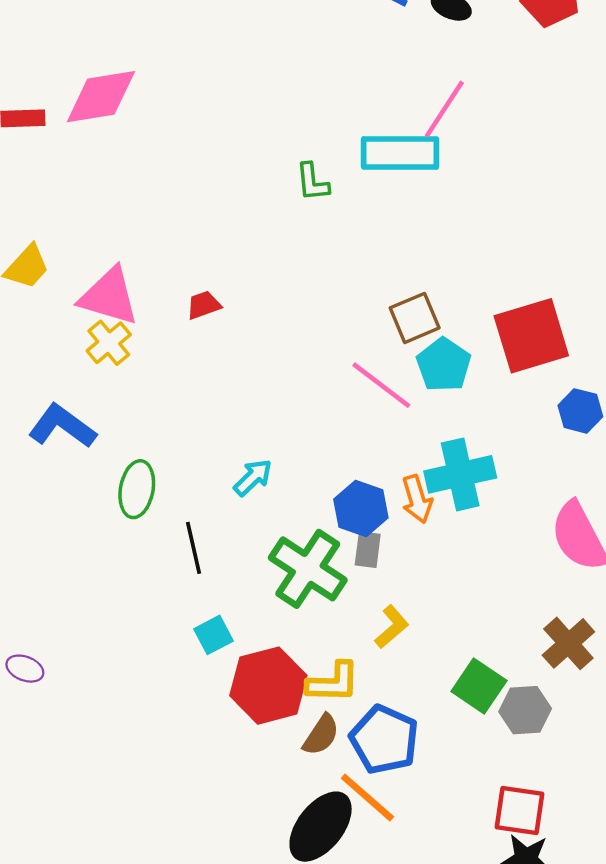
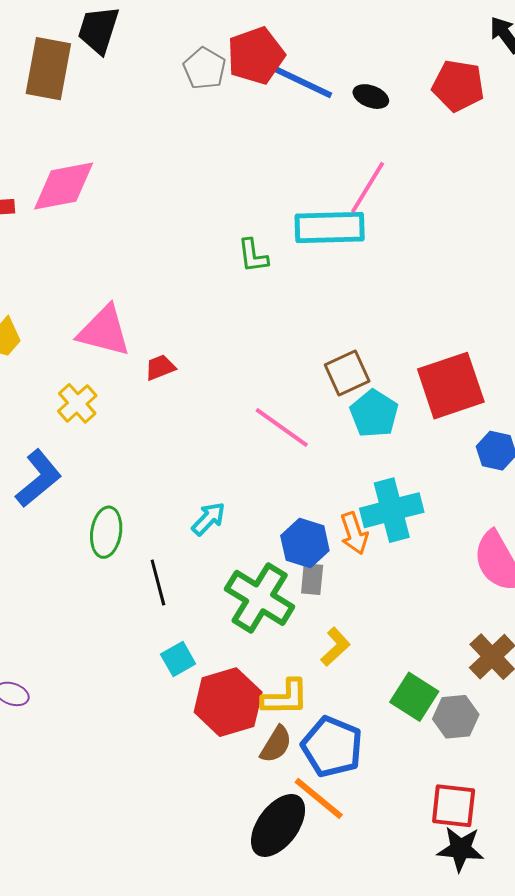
pink triangle: (109, 296) -> (104, 331), moved
pink line: (381, 385) -> (282, 427), moved
blue L-shape: (62, 426) -> (38, 478), turned 106

